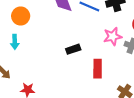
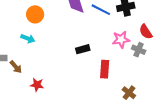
cyan arrow: (15, 42) -> (28, 39), turned -72

